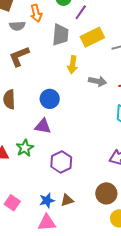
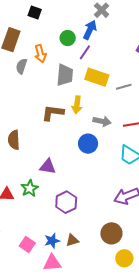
gray semicircle: (17, 26) -> (22, 66), turned 112
yellow rectangle: (92, 37) -> (97, 77), turned 45
brown L-shape: (19, 56) -> (53, 113), moved, turned 30
blue circle: (50, 99) -> (88, 144), moved
pink square: (12, 203) -> (27, 245), moved

